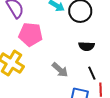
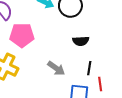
black line: (92, 73) -> (89, 68), turned 40

